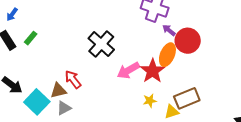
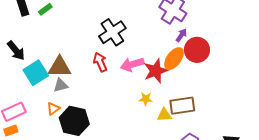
purple arrow: (169, 30) -> (181, 35), turned 72
red arrow: (73, 79) -> (100, 62), moved
brown triangle: (58, 91) -> (60, 67), size x1.4

